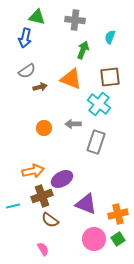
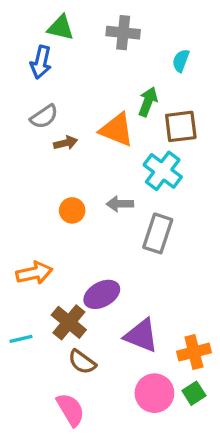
green arrow: (83, 50) -> (148, 102), moved
orange arrow: (33, 171) -> (34, 273), moved
brown cross: (42, 196) -> (69, 322), turned -30
pink semicircle: (43, 249) -> (70, 410), size x1.5

